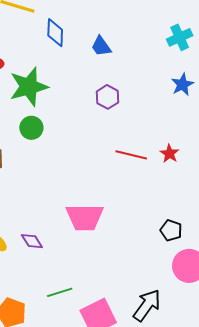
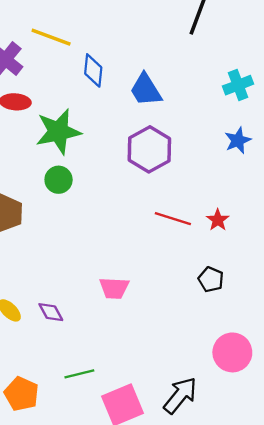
blue trapezoid: (101, 46) -> (146, 90), size x1.4
purple hexagon: (107, 97) -> (149, 149), size x1.6
pink trapezoid: (85, 217) -> (114, 288), size x0.7
black pentagon: (171, 230) -> (211, 279), moved

